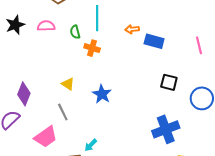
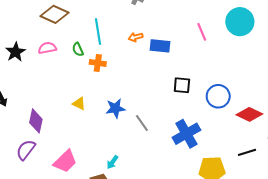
pink line: (199, 45) -> (202, 32), moved
blue star: (102, 94) -> (115, 108), turned -30
gray line: (63, 112) -> (142, 123), moved

